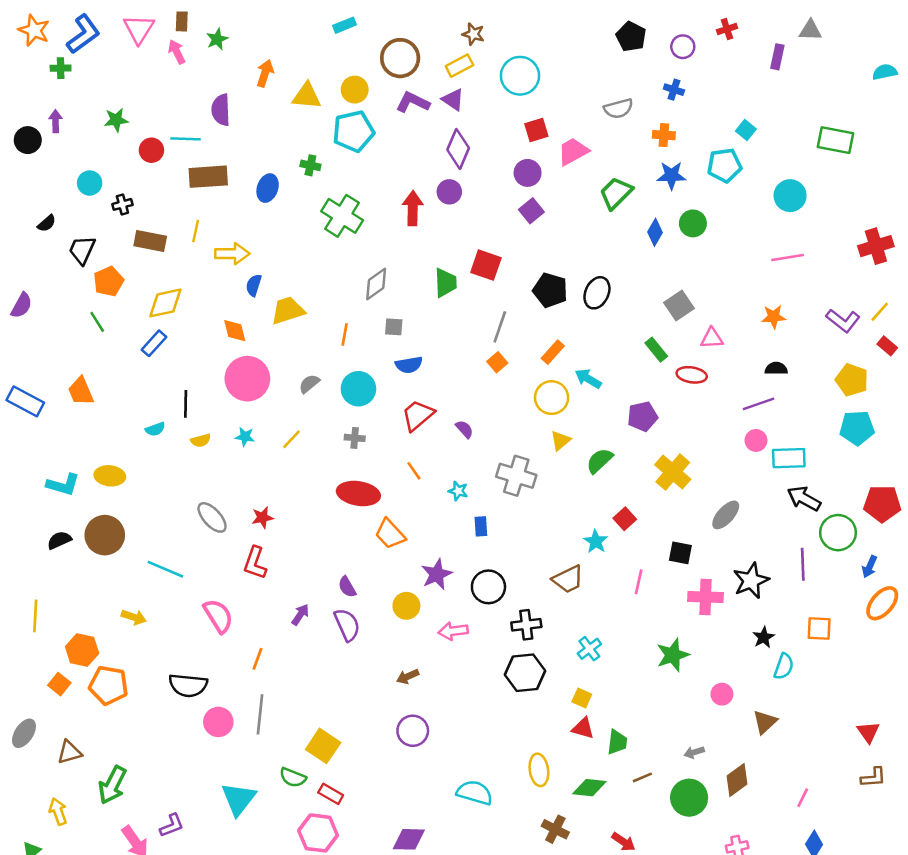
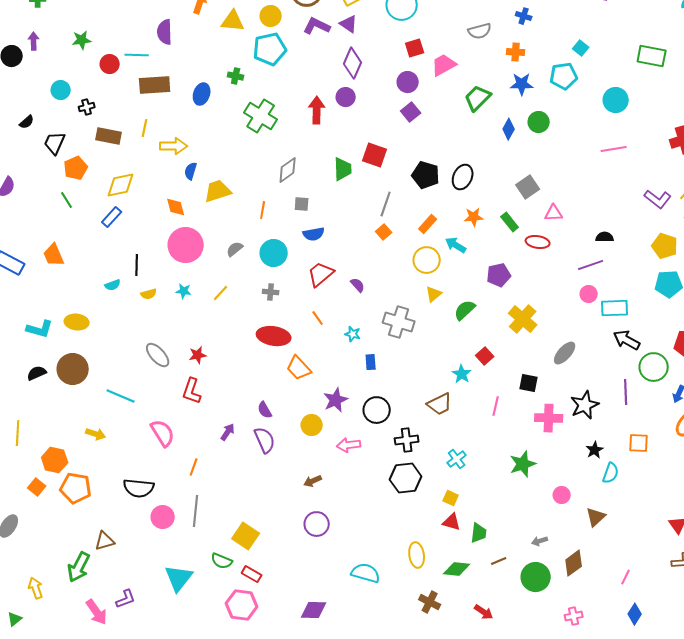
orange star: (774, 317) -> (474, 217), moved
brown triangle: (69, 752) -> (105, 541), moved

